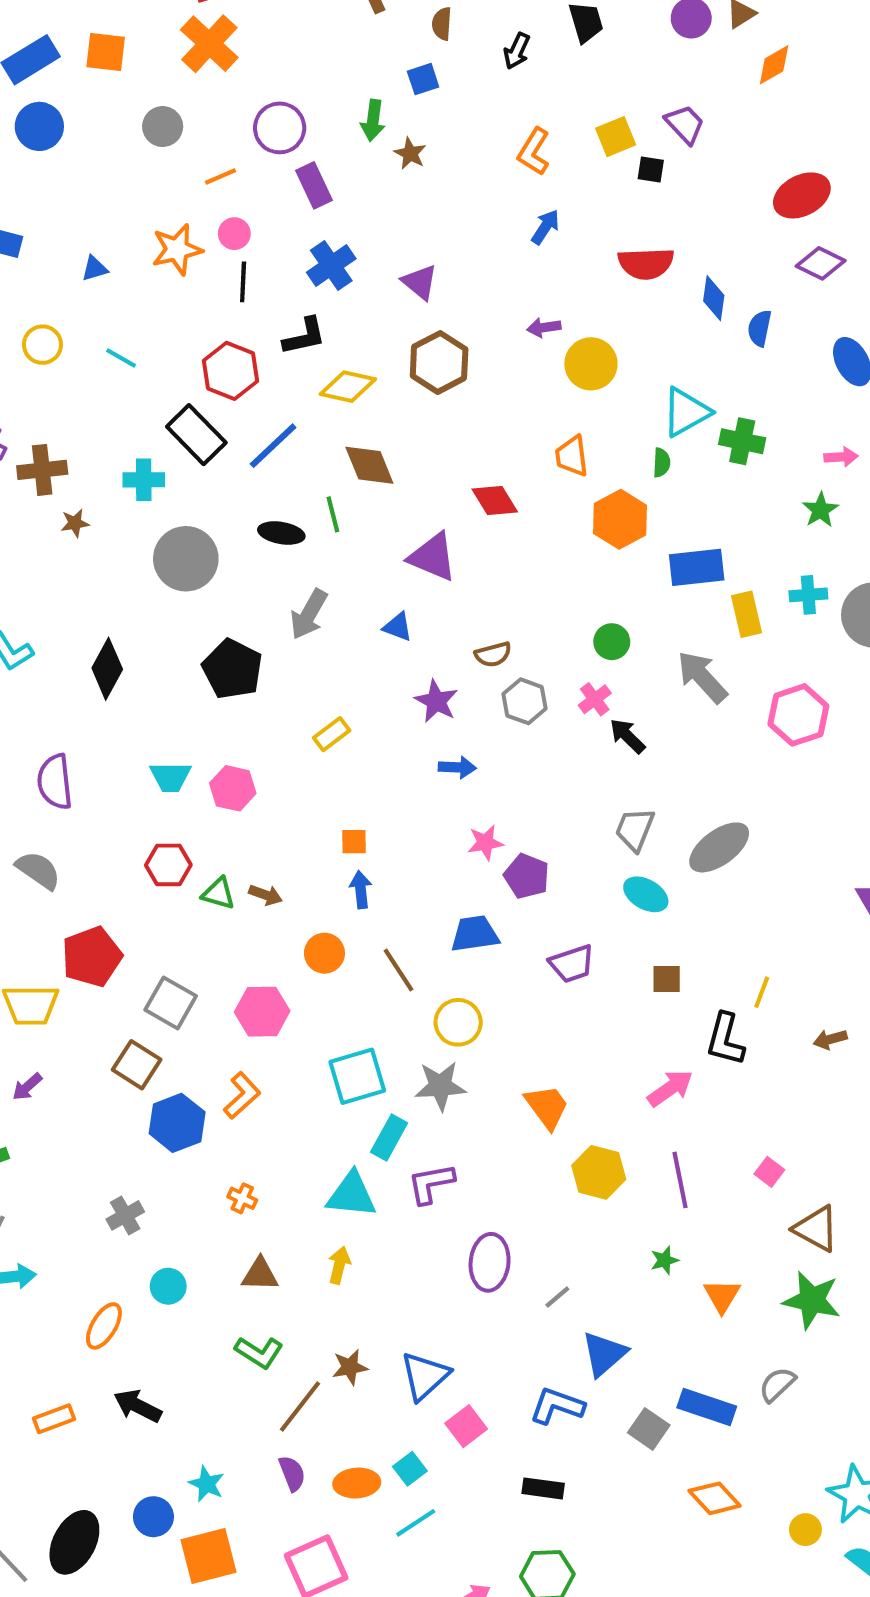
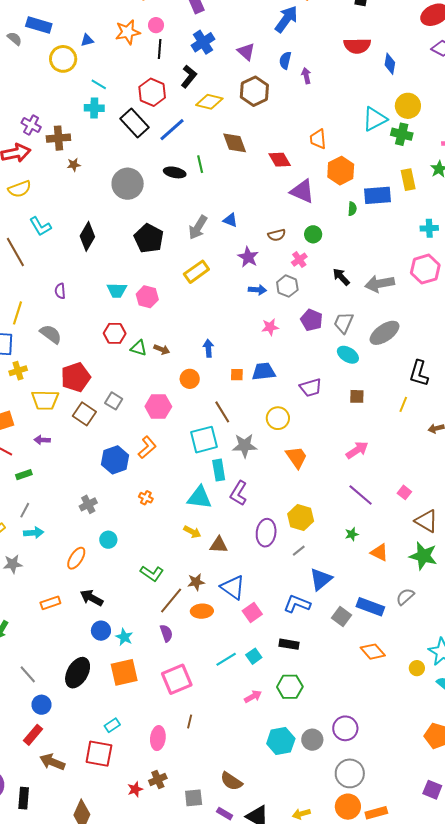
blue arrow: (545, 227) -> (286, 19), moved, size x1.6
purple arrow: (544, 327) -> (306, 76), turned 84
blue semicircle: (760, 328) -> (285, 60), moved
black L-shape: (304, 336) -> (189, 76), turned -40
yellow circle: (42, 345) -> (63, 59), moved, size x1.4
yellow circle: (591, 364) -> (408, 106), moved
green semicircle: (662, 463) -> (352, 209), moved
brown diamond: (369, 465) -> (235, 143), moved
cyan cross: (144, 480) -> (94, 108), moved
purple triangle: (433, 557) -> (302, 191), moved
cyan cross: (808, 595) -> (429, 228), moved
gray arrow: (309, 614) -> (198, 227), moved
yellow rectangle: (746, 614) -> (408, 180), moved
green circle: (612, 642) -> (313, 234), moved
gray arrow: (702, 677) -> (380, 284), moved, turned -60
pink cross: (595, 699) -> (299, 260), moved
gray hexagon: (525, 701) -> (287, 286), moved
yellow rectangle: (332, 734) -> (196, 272), size x1.4
purple semicircle: (55, 782) -> (60, 291), size x0.6
orange square: (354, 842) -> (237, 375), moved
purple pentagon: (527, 876) -> (312, 320), moved
brown line: (399, 970) -> (222, 412), moved
gray square: (171, 1003) -> (114, 401), size x0.7
yellow circle: (458, 1022) -> (278, 418), moved
black L-shape: (725, 1039) -> (419, 373), moved
brown square: (137, 1065) -> (84, 414), moved
purple arrow: (27, 1087) -> (42, 440), turned 42
cyan rectangle: (389, 1137) -> (219, 470), turned -40
yellow hexagon: (599, 1172) -> (301, 518), moved
purple line: (680, 1180) -> (361, 495), turned -40
purple L-shape: (431, 1184) -> (239, 493), turned -50
yellow arrow: (339, 1265) -> (192, 532), turned 102
brown triangle: (260, 1274) -> (219, 545), moved
orange triangle: (722, 1296) -> (379, 552), turned -36
blue triangle: (425, 1376) -> (233, 587), turned -44
cyan square: (410, 1469) -> (254, 656), moved
orange ellipse: (357, 1483) -> (202, 611), moved
blue circle: (153, 1517) -> (101, 631), moved
black ellipse: (74, 1542) -> (78, 673), moved

